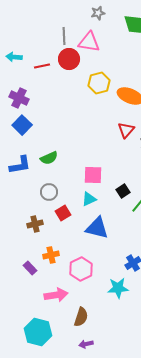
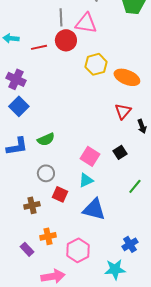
pink square: (93, 175) -> (90, 156), turned 30
black square: (123, 191) -> (120, 152), moved
red square: (63, 213) -> (60, 194), turned -35

